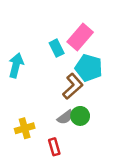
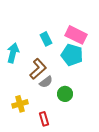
pink rectangle: (80, 37) -> (76, 35), moved, turned 75
brown L-shape: (73, 86) -> (38, 69), moved
gray semicircle: (65, 117) -> (46, 82), moved

